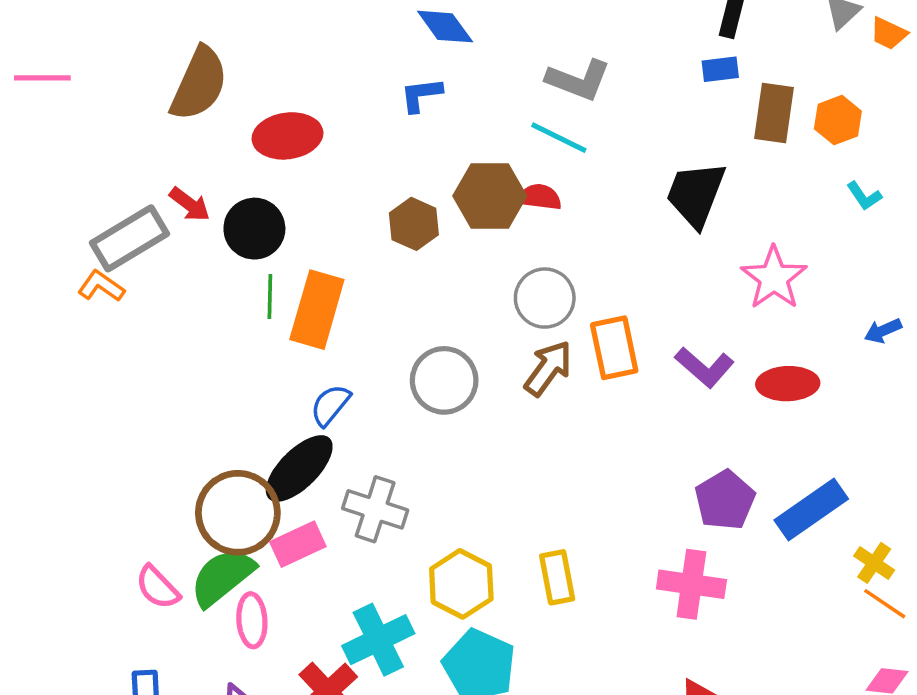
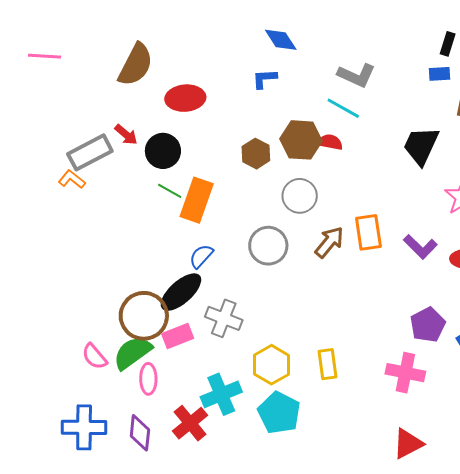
green line: (270, 297) -> (170, 191), turned -65
gray circle: (545, 298) -> (300, 196), moved

